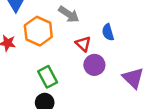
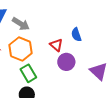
gray arrow: (69, 14) -> (21, 24), moved
orange hexagon: (38, 31) -> (21, 49), moved

